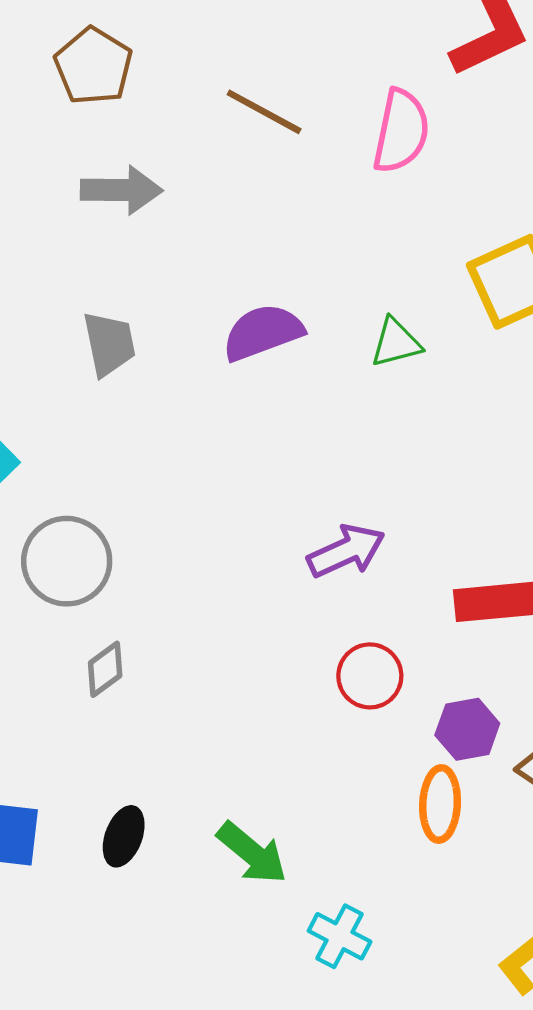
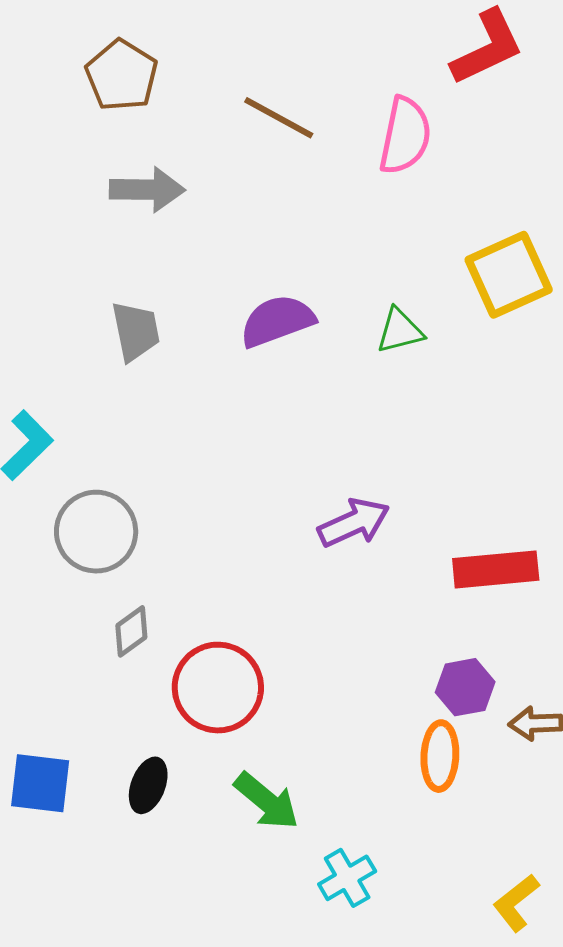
red circle: (370, 676) -> (218, 688), moved, size x1.5
cyan cross: (340, 936) -> (347, 878), turned 32

